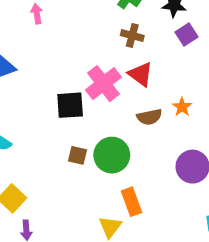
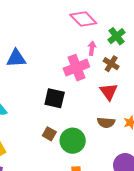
pink arrow: (37, 14) -> (92, 48), moved
pink cross: (103, 84) -> (76, 68), moved

